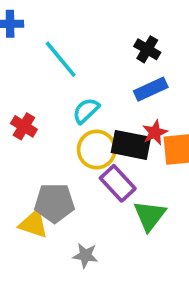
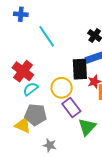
cyan semicircle: (86, 111) -> (31, 89), moved
red cross: (24, 126) -> (23, 71), size x1.5
black rectangle: (131, 145) -> (80, 69), moved, turned 70

